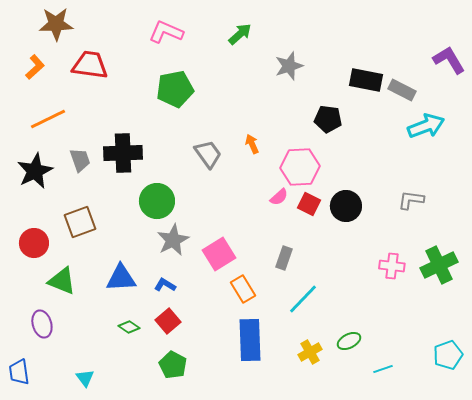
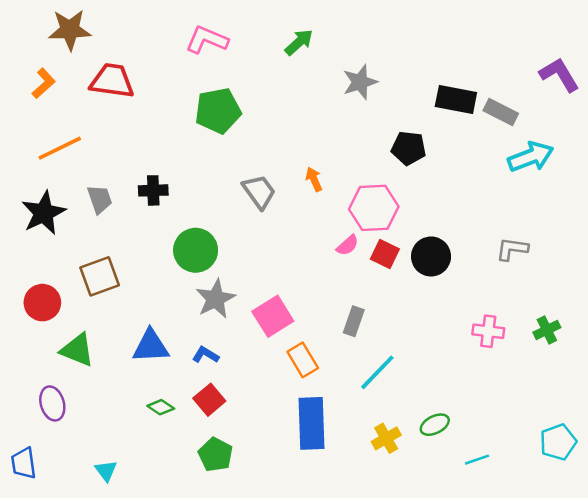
black cross: (123, 153) -> (153, 190), size x0.6
green cross: (439, 265) -> (547, 330), size x0.6

